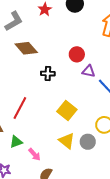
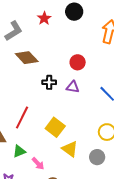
purple triangle: (89, 71) -> (73, 87), moved
yellow square: (67, 111) -> (55, 127), moved
gray circle: (88, 142) -> (97, 157), moved

